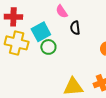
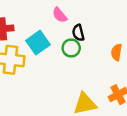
green circle: (48, 47) -> (71, 48), moved

